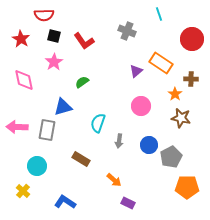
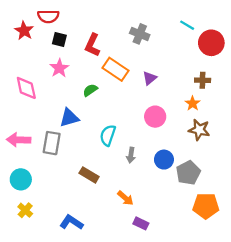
cyan line: (159, 14) -> (187, 25), moved, turned -40
red star: (21, 39) -> (24, 31), moved
red L-shape: (84, 41) -> (92, 45), turned 60
orange rectangle: (161, 63) -> (116, 69), moved
brown cross: (191, 79) -> (203, 80), moved
cyan circle: (37, 166) -> (21, 179), moved

